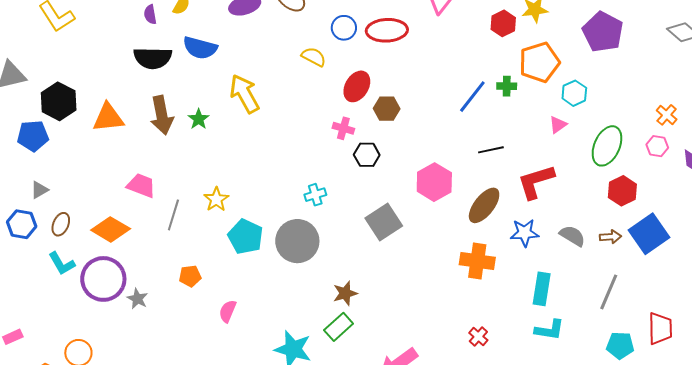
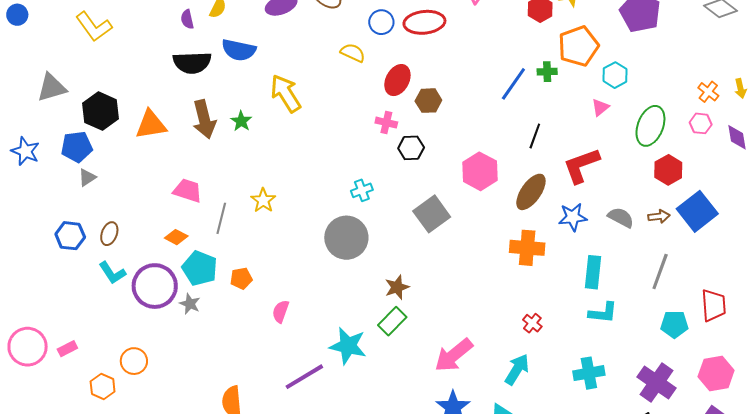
black line: (491, 150) -> (535, 136), turned -55
gray triangle: (39, 190) -> (87, 177), moved
orange diamond: (111, 229) -> (176, 237), moved, size x0.6
cyan pentagon: (246, 237) -> (200, 268), moved

